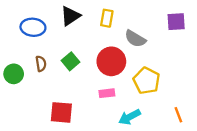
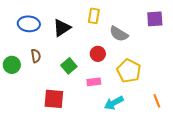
black triangle: (70, 16) -> (62, 28), moved
green square: (70, 61) -> (69, 66), moved
red circle: (111, 61) -> (98, 54), size x0.6

